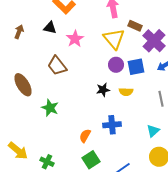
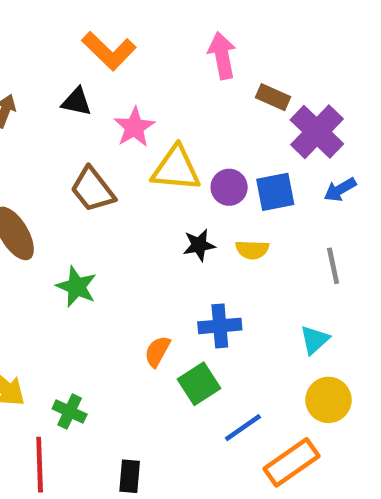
yellow triangle: (114, 39) -> (176, 169), moved, turned -45
green square: (91, 160) -> (199, 384), moved

